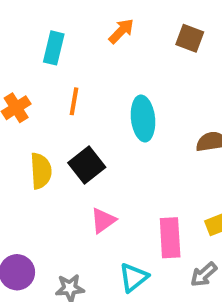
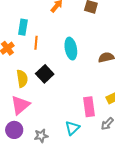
cyan rectangle: (54, 48) -> (23, 27), moved
pink triangle: (103, 220) -> (20, 105), moved, size x1.5

